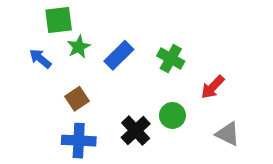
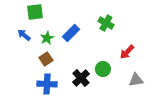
green star: (79, 47) -> (47, 38), moved
green cross: (171, 59) -> (106, 23), moved
gray triangle: (228, 134) -> (136, 80), turned -35

